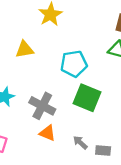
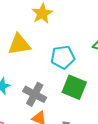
yellow triangle: (25, 49) -> (19, 44), size x1.4

